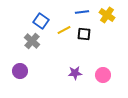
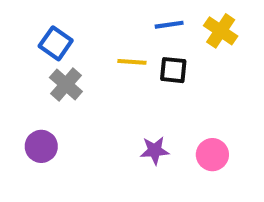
blue square: (41, 21) -> (56, 43), moved
yellow line: (64, 30) -> (132, 62), turned 32

